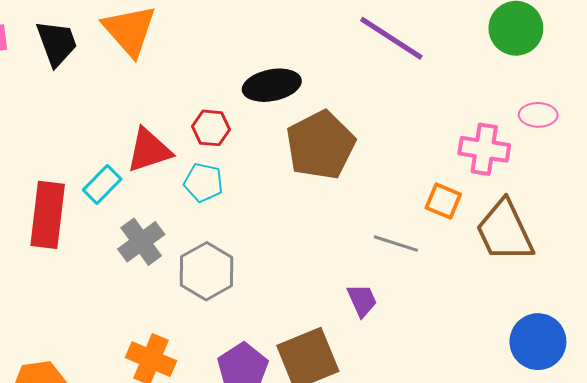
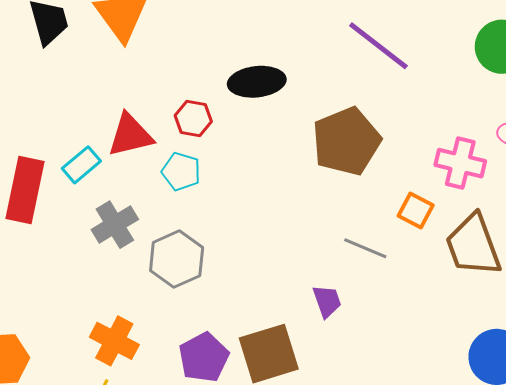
brown pentagon: (320, 145) -> (346, 141), moved

